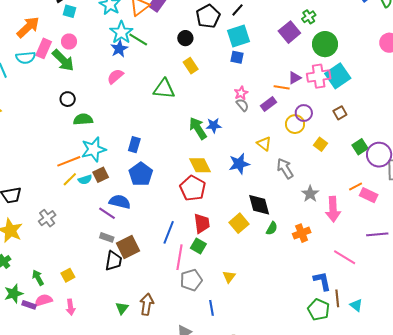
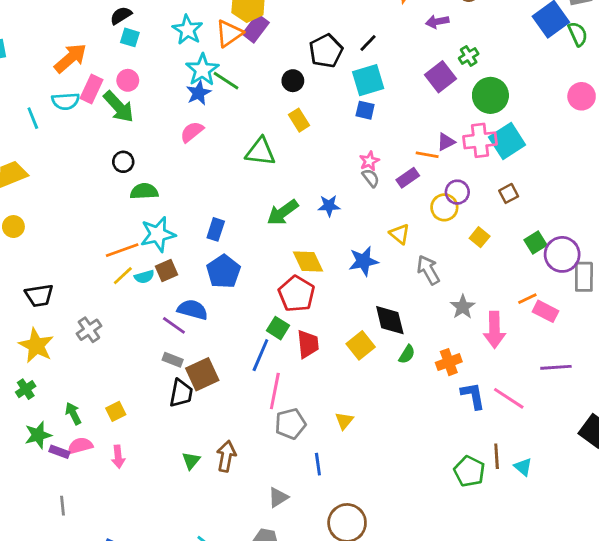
green arrow: (198, 128) -> (283, 212), moved, turned -95
green square: (198, 246) -> (278, 328), moved
blue L-shape: (322, 281) -> (473, 396), moved

